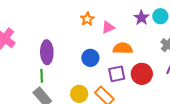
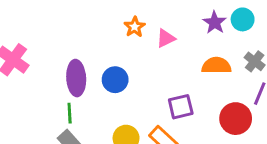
orange semicircle: (123, 48) -> (216, 66), moved
blue circle: (90, 58) -> (115, 80), moved
red circle: (142, 74) -> (236, 119), moved

